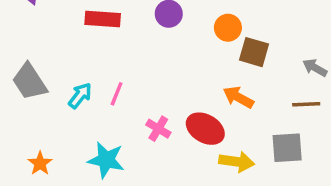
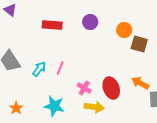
orange arrow: (238, 97) -> (140, 83), moved
red ellipse: (205, 129) -> (111, 88), turned 40
yellow arrow: (237, 162) -> (94, 107), moved

